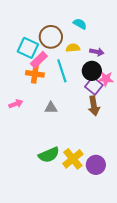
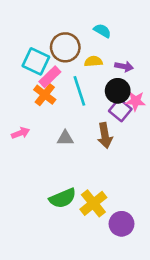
orange cross: (35, 74) -> (45, 95), turned 30
brown arrow: (94, 106) -> (105, 136), moved
purple circle: (96, 165) -> (122, 224), moved

